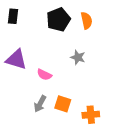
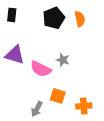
gray star: (78, 57) -> (63, 60), moved
pink semicircle: (44, 75) -> (41, 69), size x1.5
gray arrow: (40, 104) -> (37, 109), moved

